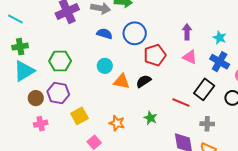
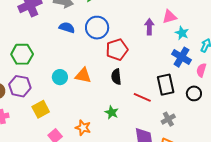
pink triangle: (190, 57) -> (169, 17), moved, turned -42
cyan circle: (105, 66) -> (60, 77), moved
black semicircle: (144, 81) -> (116, 77), moved, turned -63
black rectangle: (204, 89) -> (166, 85), turned -50
orange star: (117, 123) -> (83, 128), moved
gray cross: (207, 124) -> (168, 119), turned -32

